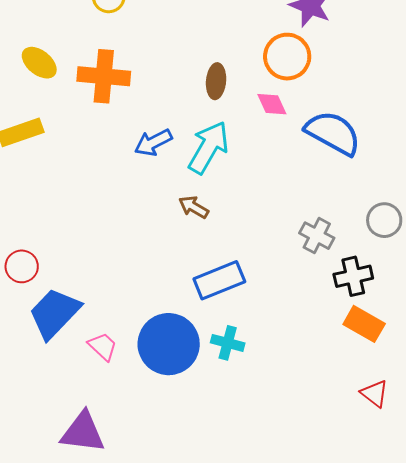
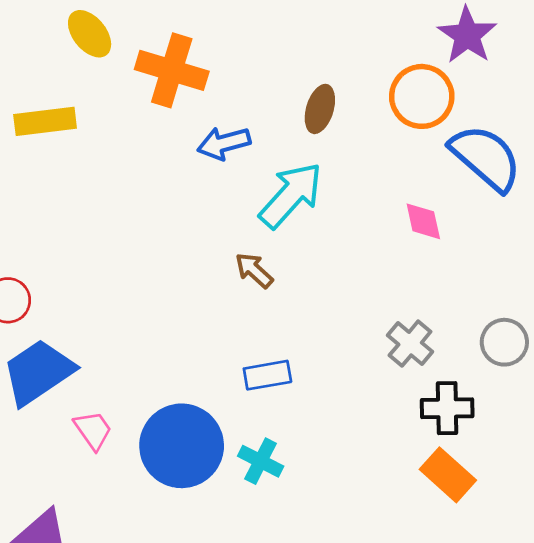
pink diamond: (272, 104) -> (423, 221), moved
blue semicircle: (333, 133) -> (486, 158), moved
blue arrow: (153, 143) -> (224, 143), moved
blue rectangle: (219, 280) -> (267, 375), size x0.7

